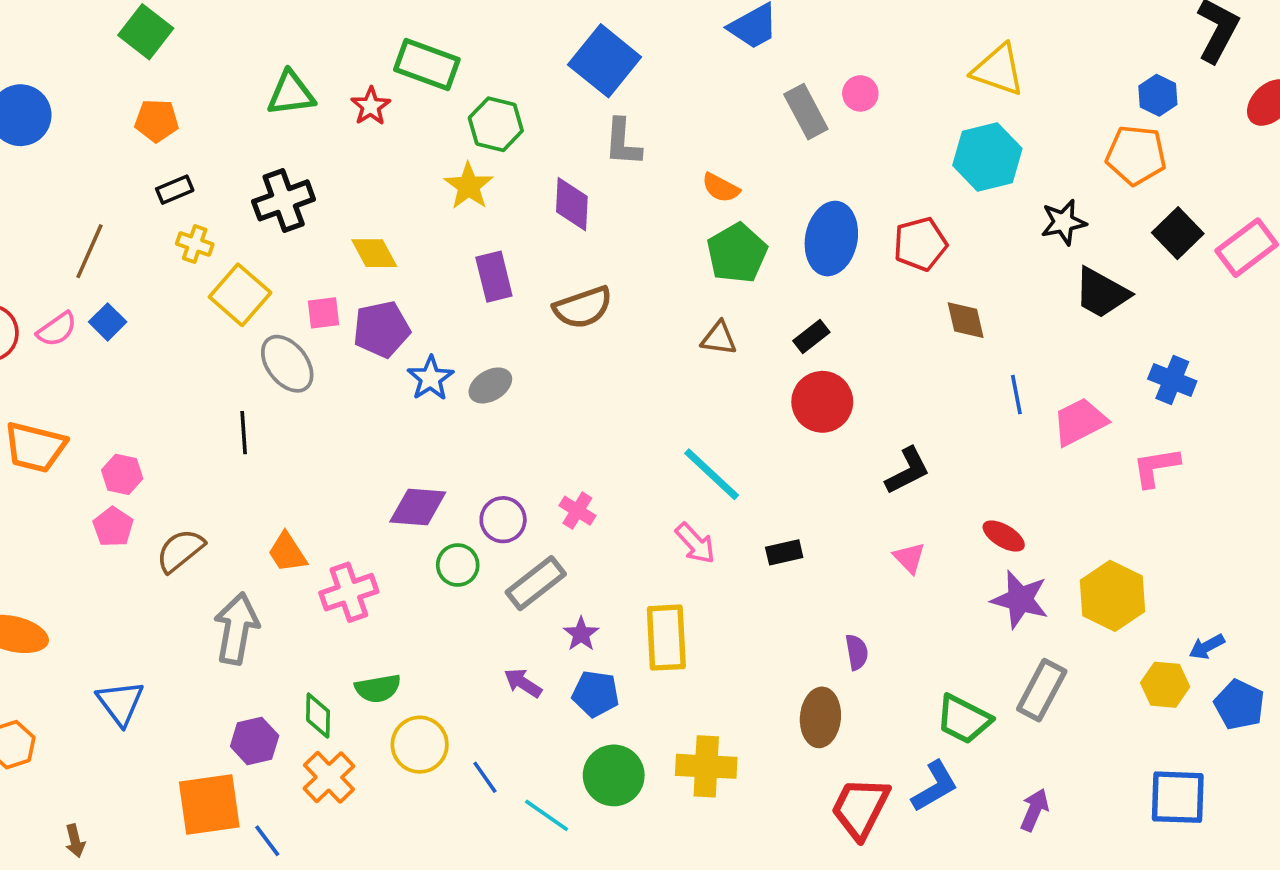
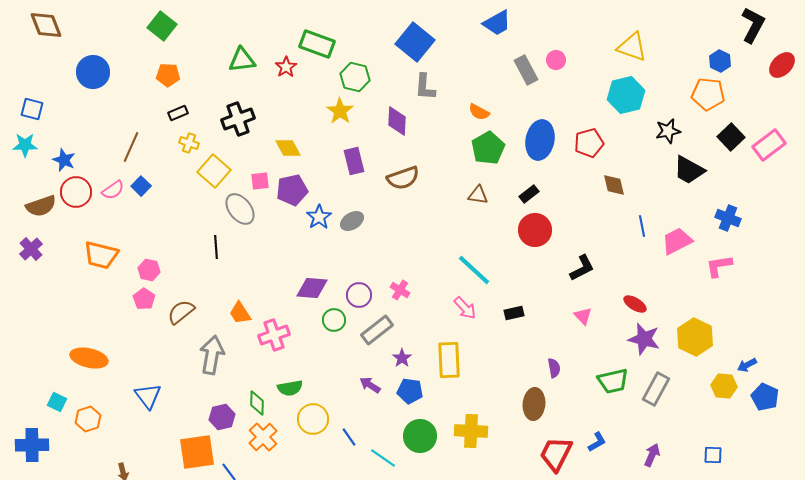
green trapezoid: (964, 719) -> (613, 381), moved, turned -40
blue L-shape: (935, 786) -> (597, 442), size x0.7
blue square: (1178, 797) -> (713, 455), moved, size x0.6

